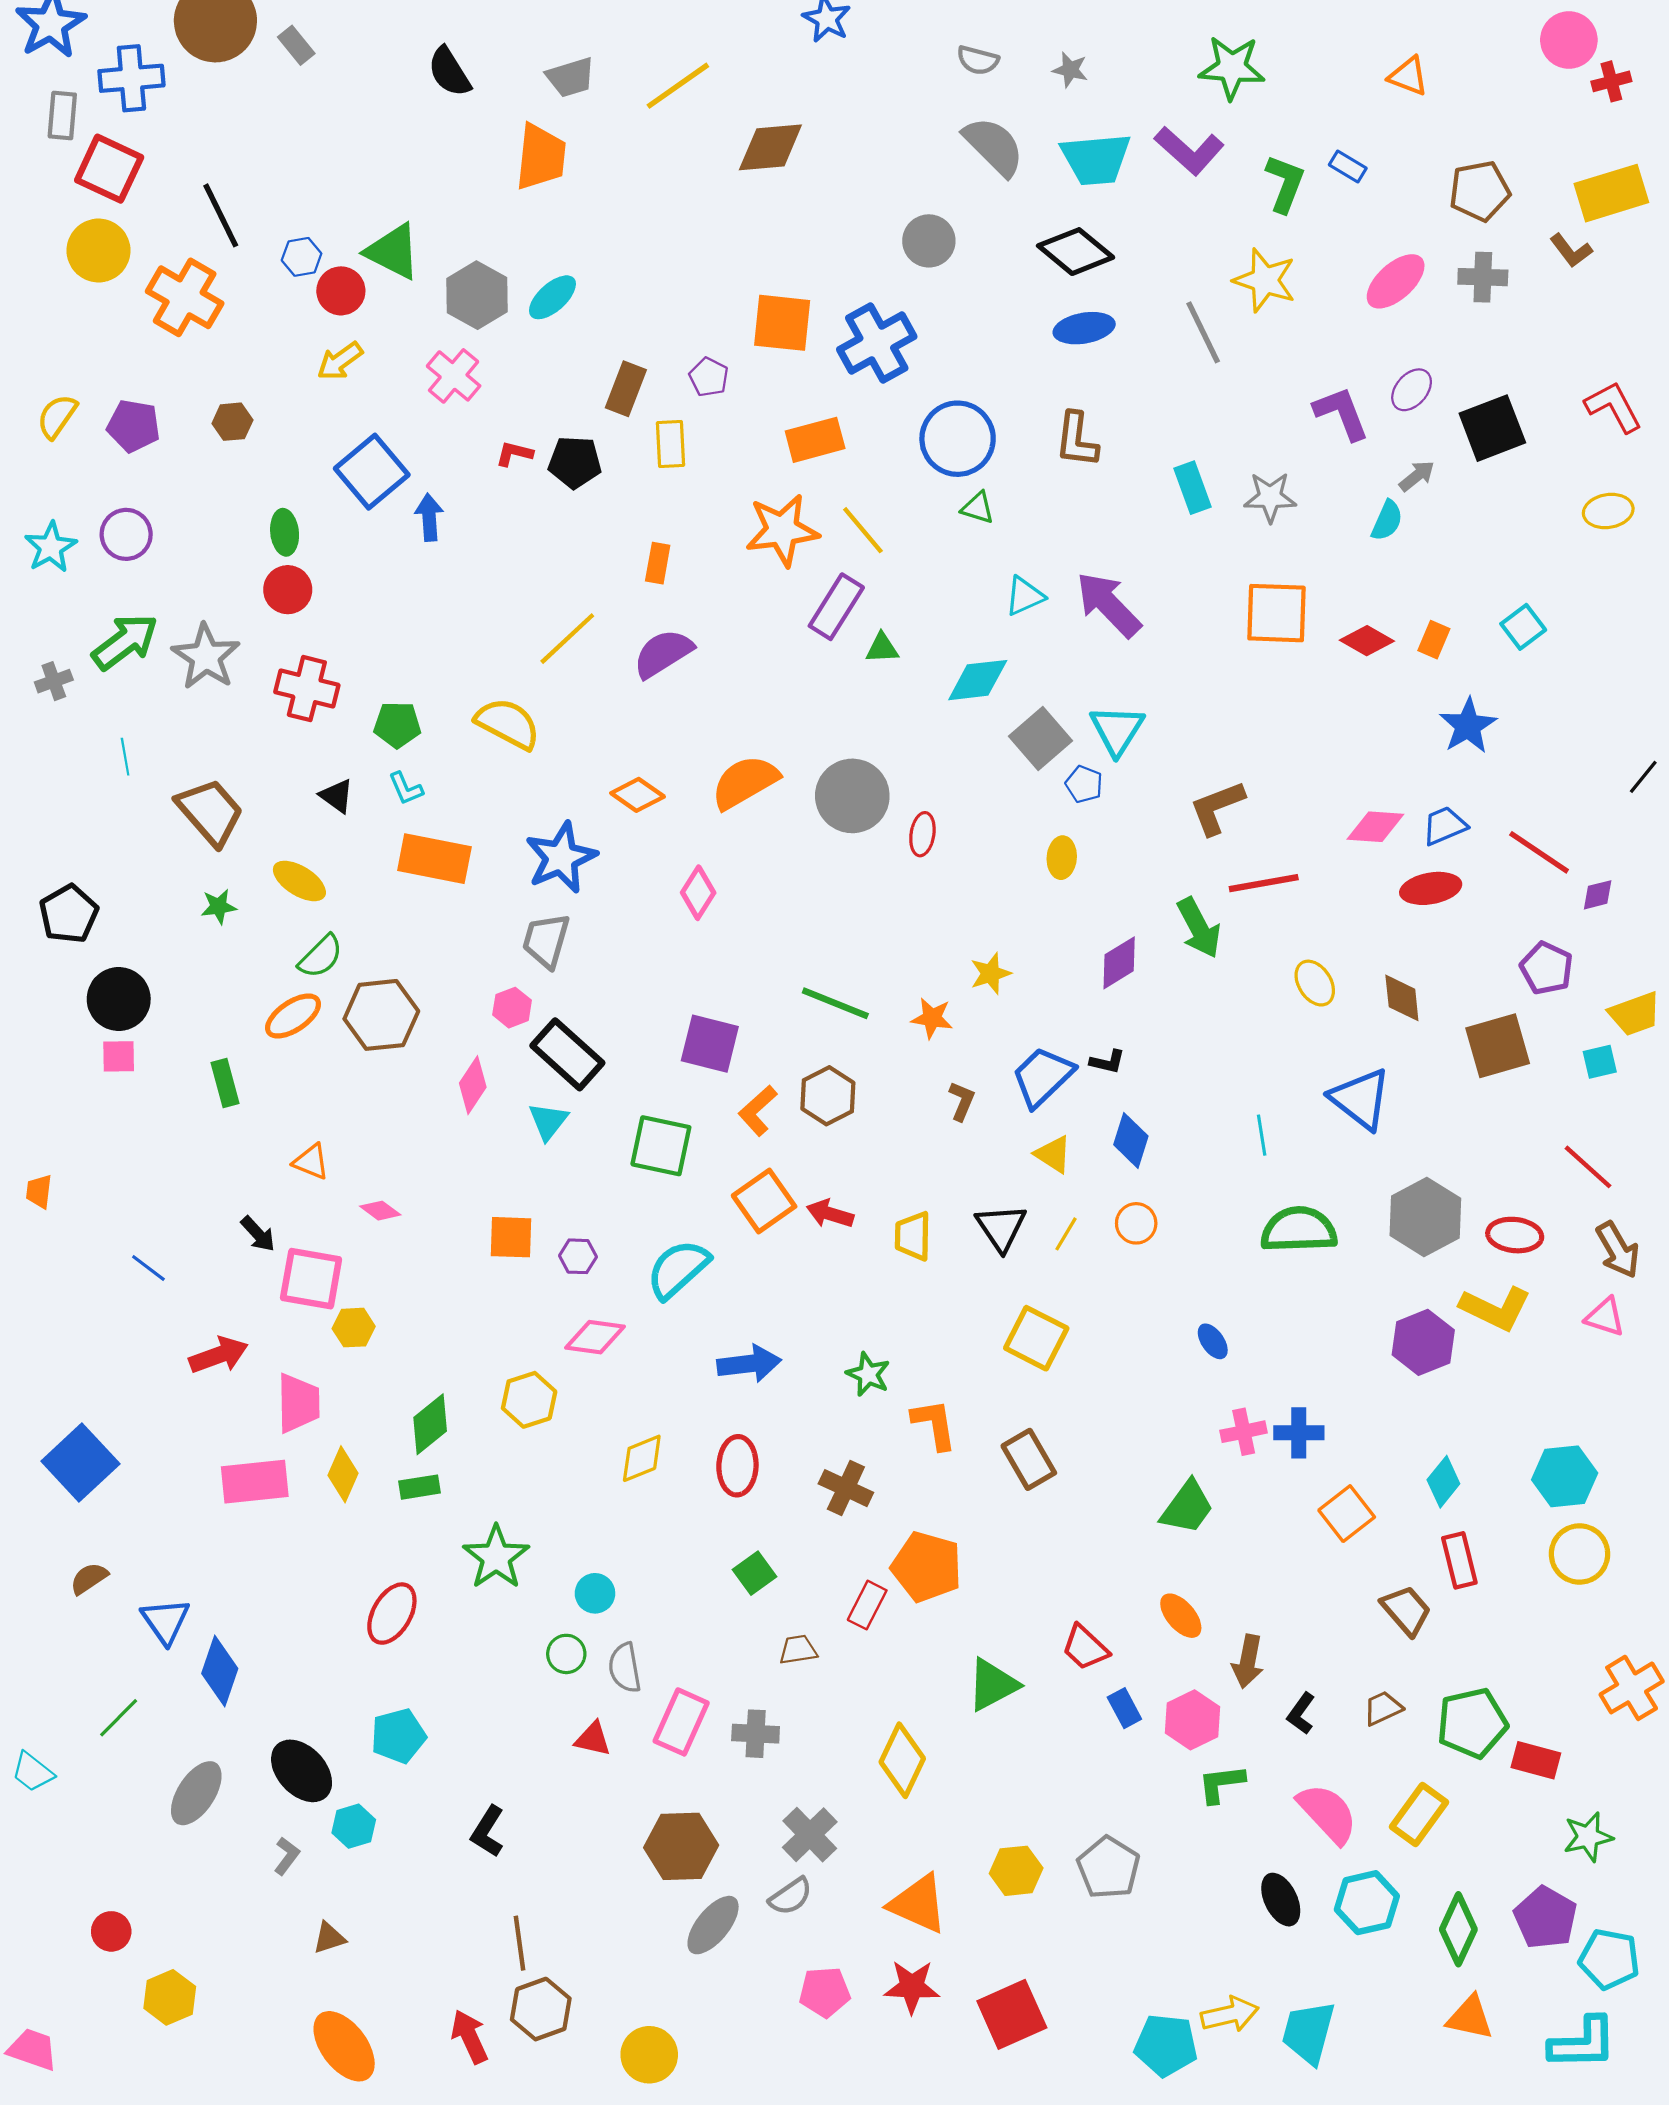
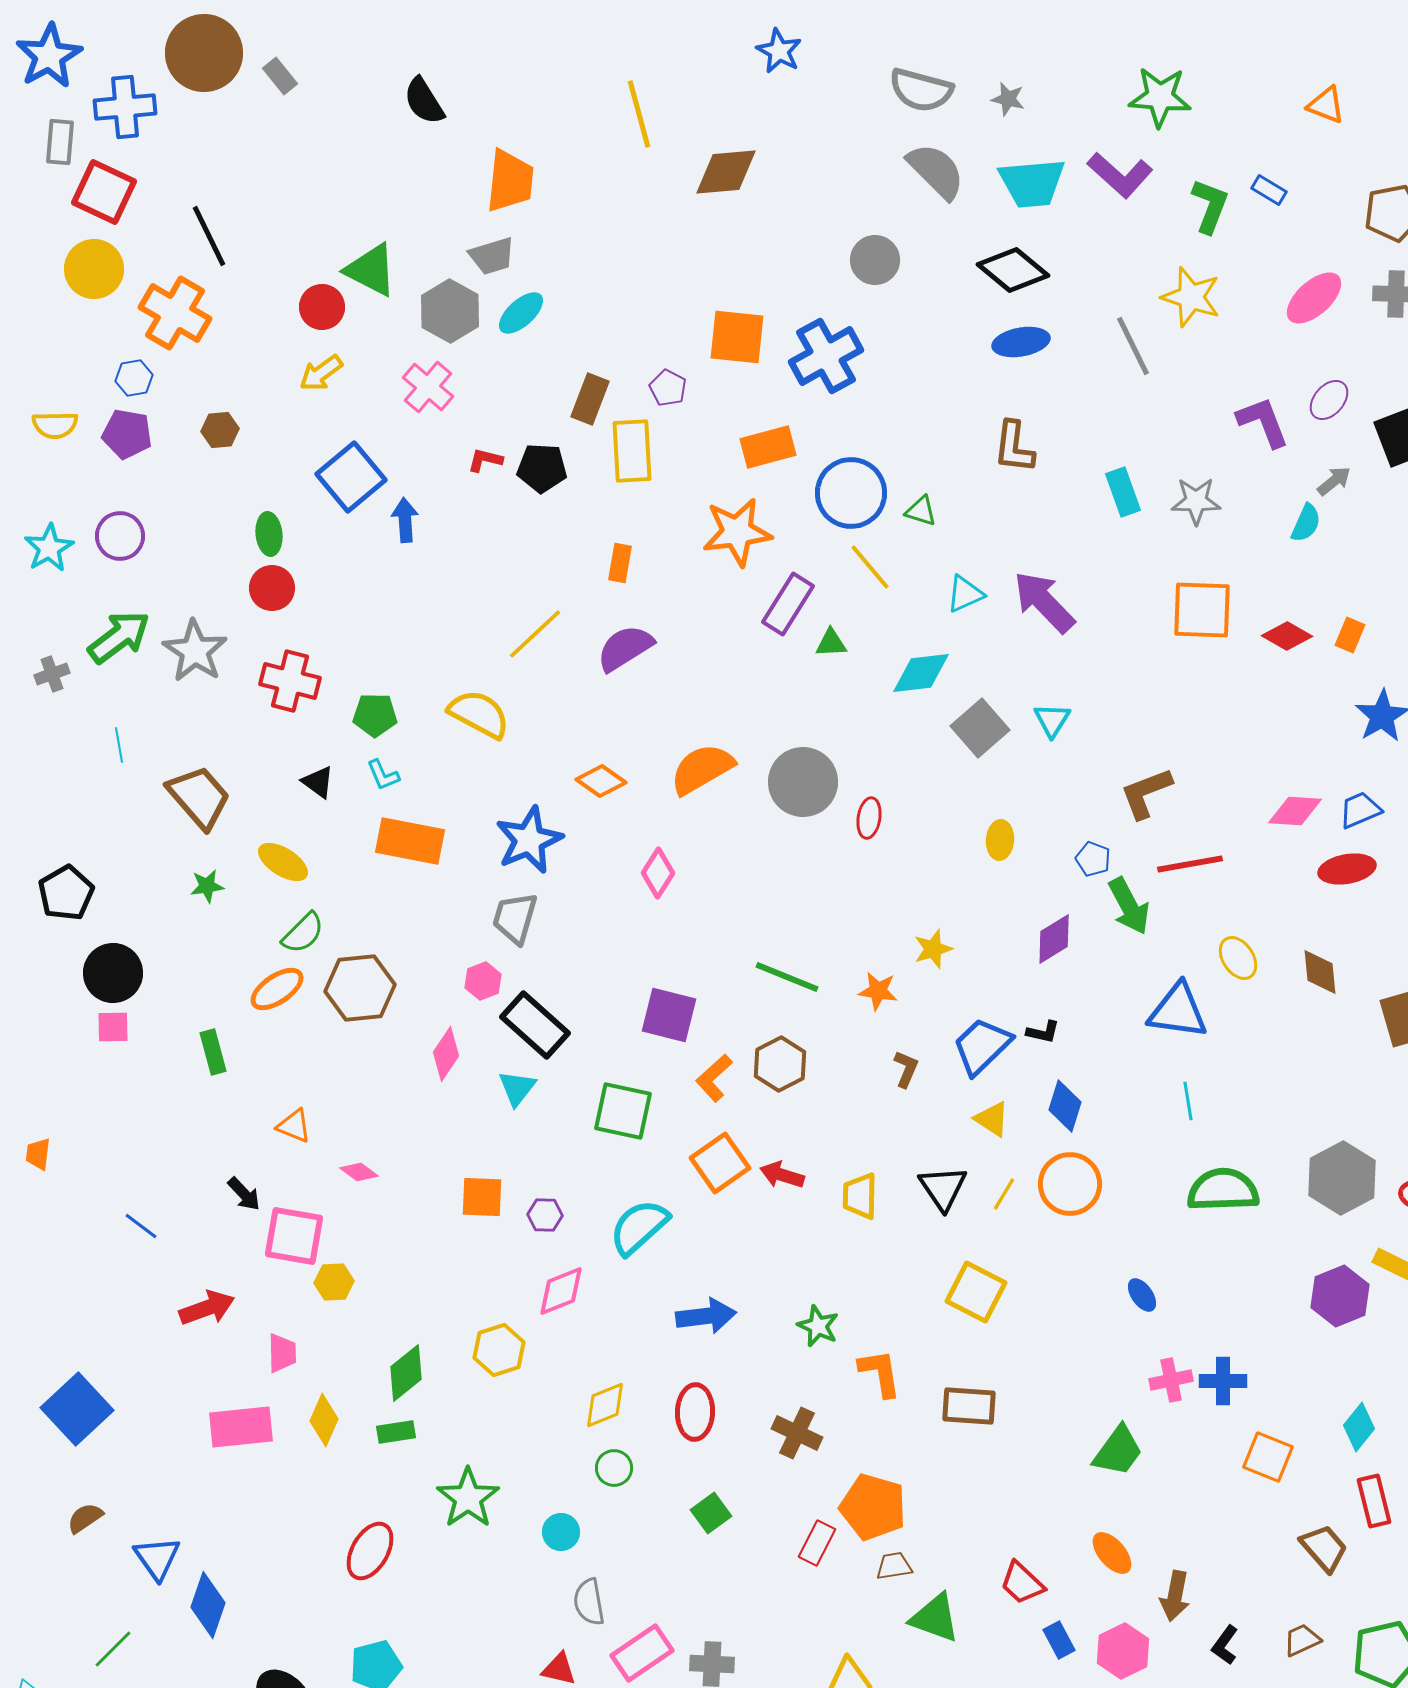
gray semicircle: (978, 60) -> (921, 90), size x1.6
gray trapezoid: (571, 77) -> (492, 256), moved
yellow line: (678, 86) -> (639, 114), turned -70
blue hexagon: (302, 257) -> (134, 378), moved
yellow semicircle: (57, 416) -> (55, 425), turned -126
blue circle: (958, 439) -> (851, 493), moved
yellow rectangle: (670, 444) -> (632, 451), size x1.4
yellow line: (863, 530) -> (870, 567), moved
cyan triangle: (1117, 730) -> (1052, 720), size x0.7
blue pentagon: (1084, 784) -> (1093, 859), moved
blue triangle: (1360, 1099) -> (1178, 1011), moved, turned -30
orange circle: (1136, 1223) -> (1070, 1184), size x1.6
pink diamond: (595, 1337) -> (561, 1291), turned -30
pink trapezoid: (298, 1403) -> (282, 1353), size x0.7
brown rectangle: (1029, 1459) -> (969, 1406), turned -56
orange square: (1347, 1514) -> (1268, 1457), turned -30
brown trapezoid: (798, 1650) -> (894, 1566), moved
green circle: (566, 1654) -> (614, 1468), moved
green triangle: (993, 1685) -> (935, 1618), turned 48
pink rectangle: (681, 1722) -> (642, 1653), turned 32

